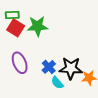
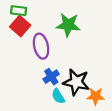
green star: (38, 26) -> (68, 25), moved
purple ellipse: (20, 63) -> (41, 46), moved

